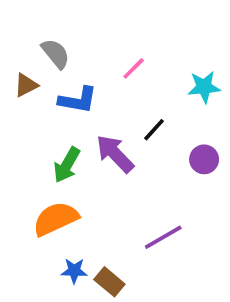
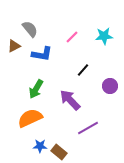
cyan star: (204, 87) -> (104, 36), moved
purple arrow: (115, 154) -> (70, 100), moved

